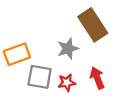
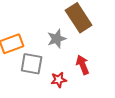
red star: (67, 83) -> (59, 80), moved

